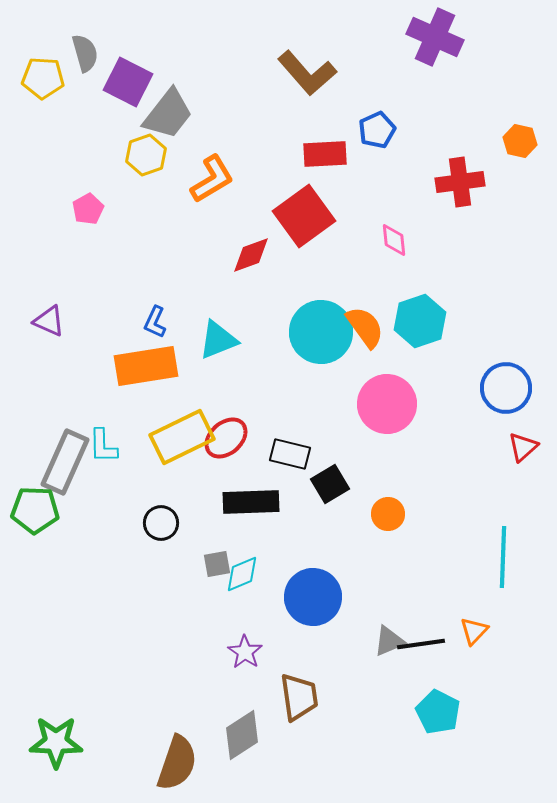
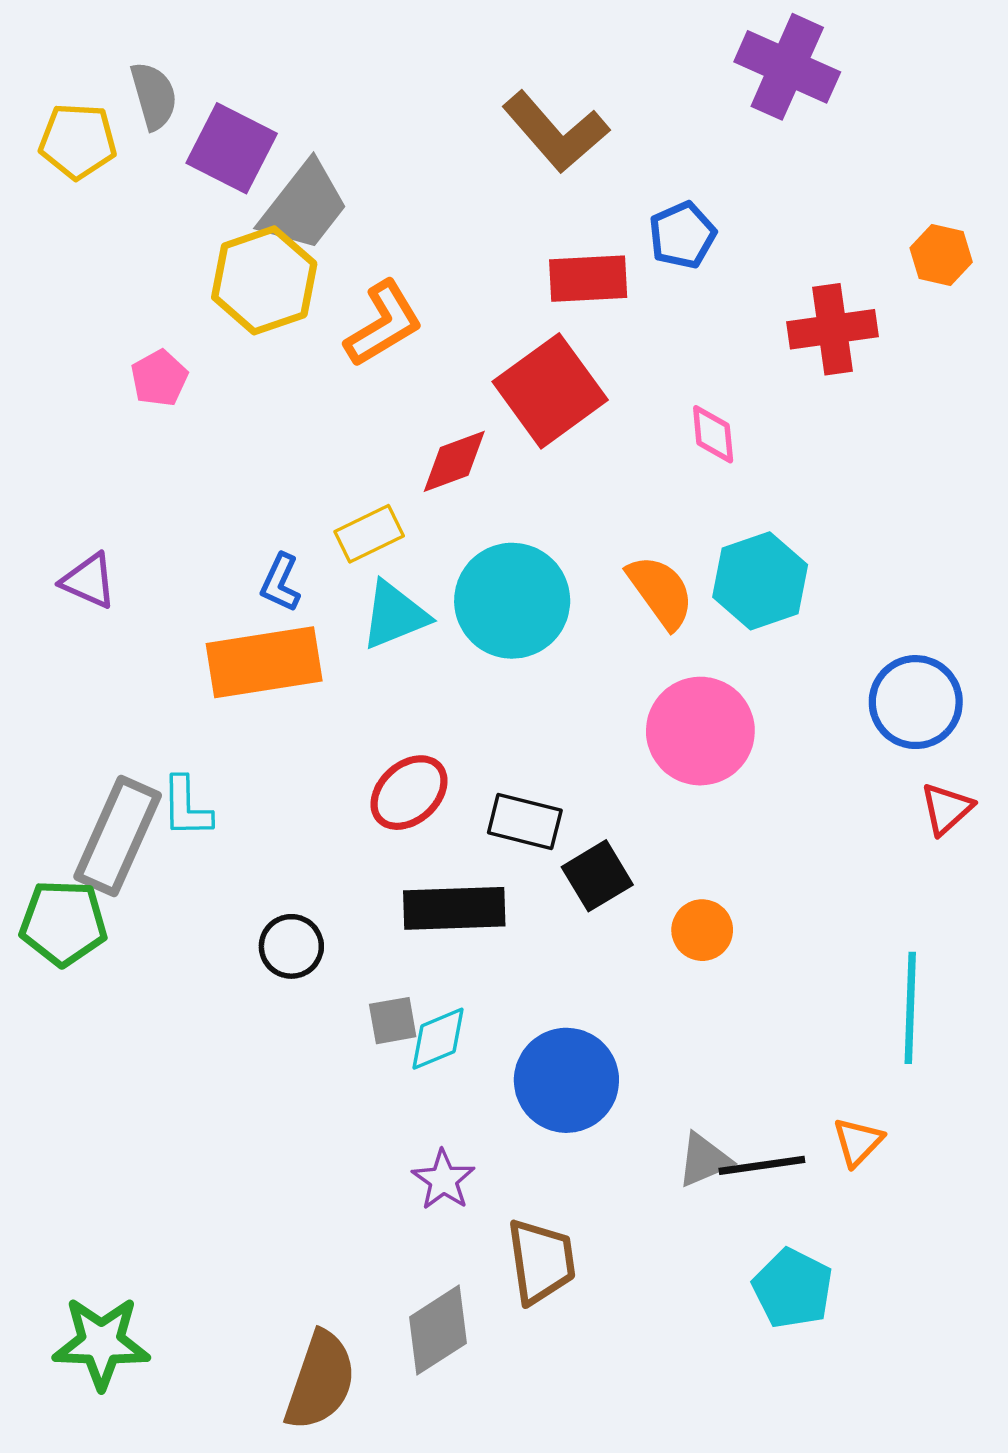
yellow hexagon: (146, 155) -> (264, 280), size x1.4
cyan circle: (321, 332) -> (512, 601), moved
yellow rectangle: (182, 437) -> (369, 534), moved, size x0.6

